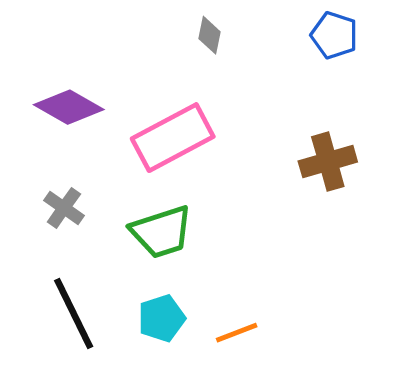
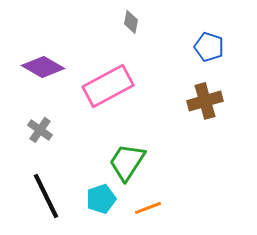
blue pentagon: (334, 35) -> (209, 47), moved
green trapezoid: (162, 232) -> (127, 162), moved, turned 141

